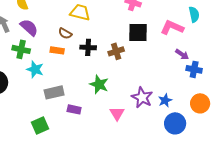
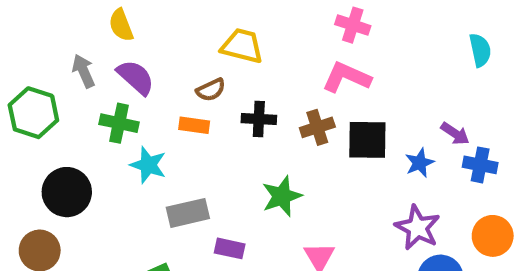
pink L-shape: (172, 27) -> (347, 77), moved
black square: (138, 32) -> (367, 140), moved
brown semicircle: (65, 33) -> (211, 90), turned -56
green star: (99, 84) -> (282, 196), turned 30
purple star: (142, 97) -> (417, 228), moved
blue star: (165, 100) -> (420, 163), moved

